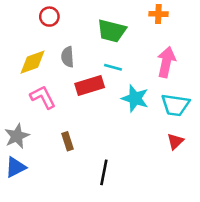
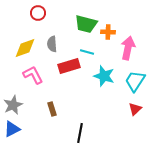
orange cross: (158, 14) -> (108, 32), moved
cyan trapezoid: (175, 105) -> (135, 81), turned 115

